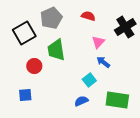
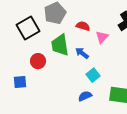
red semicircle: (88, 16) -> (83, 26), moved
blue arrow: (103, 62) -> (82, 53), moved
blue square: (25, 95) -> (20, 82), moved

